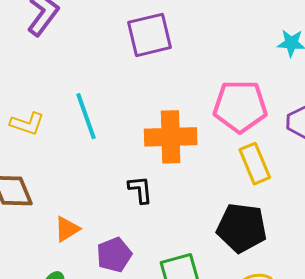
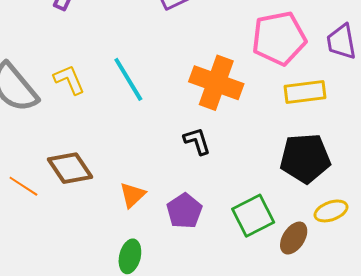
yellow L-shape: (27, 124) -> (69, 80), moved, turned -120
orange cross: (171, 137) -> (216, 83), turned 33
yellow rectangle: (255, 164) -> (305, 92), turned -63

